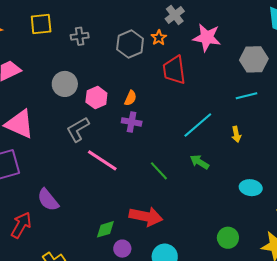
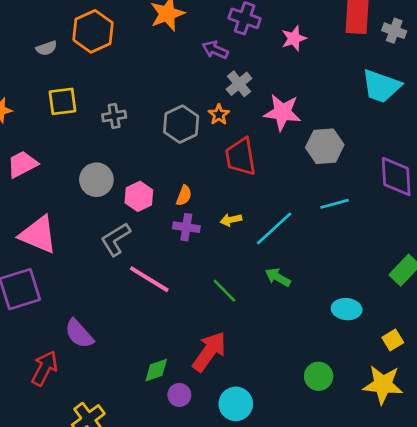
gray hexagon: (254, 59) -> (325, 146), moved
cyan line: (247, 96) -> (335, 204), moved
yellow arrow: (236, 134) -> (231, 220), moved, turned 91
red arrow: (146, 216) -> (209, 352), turned -64

